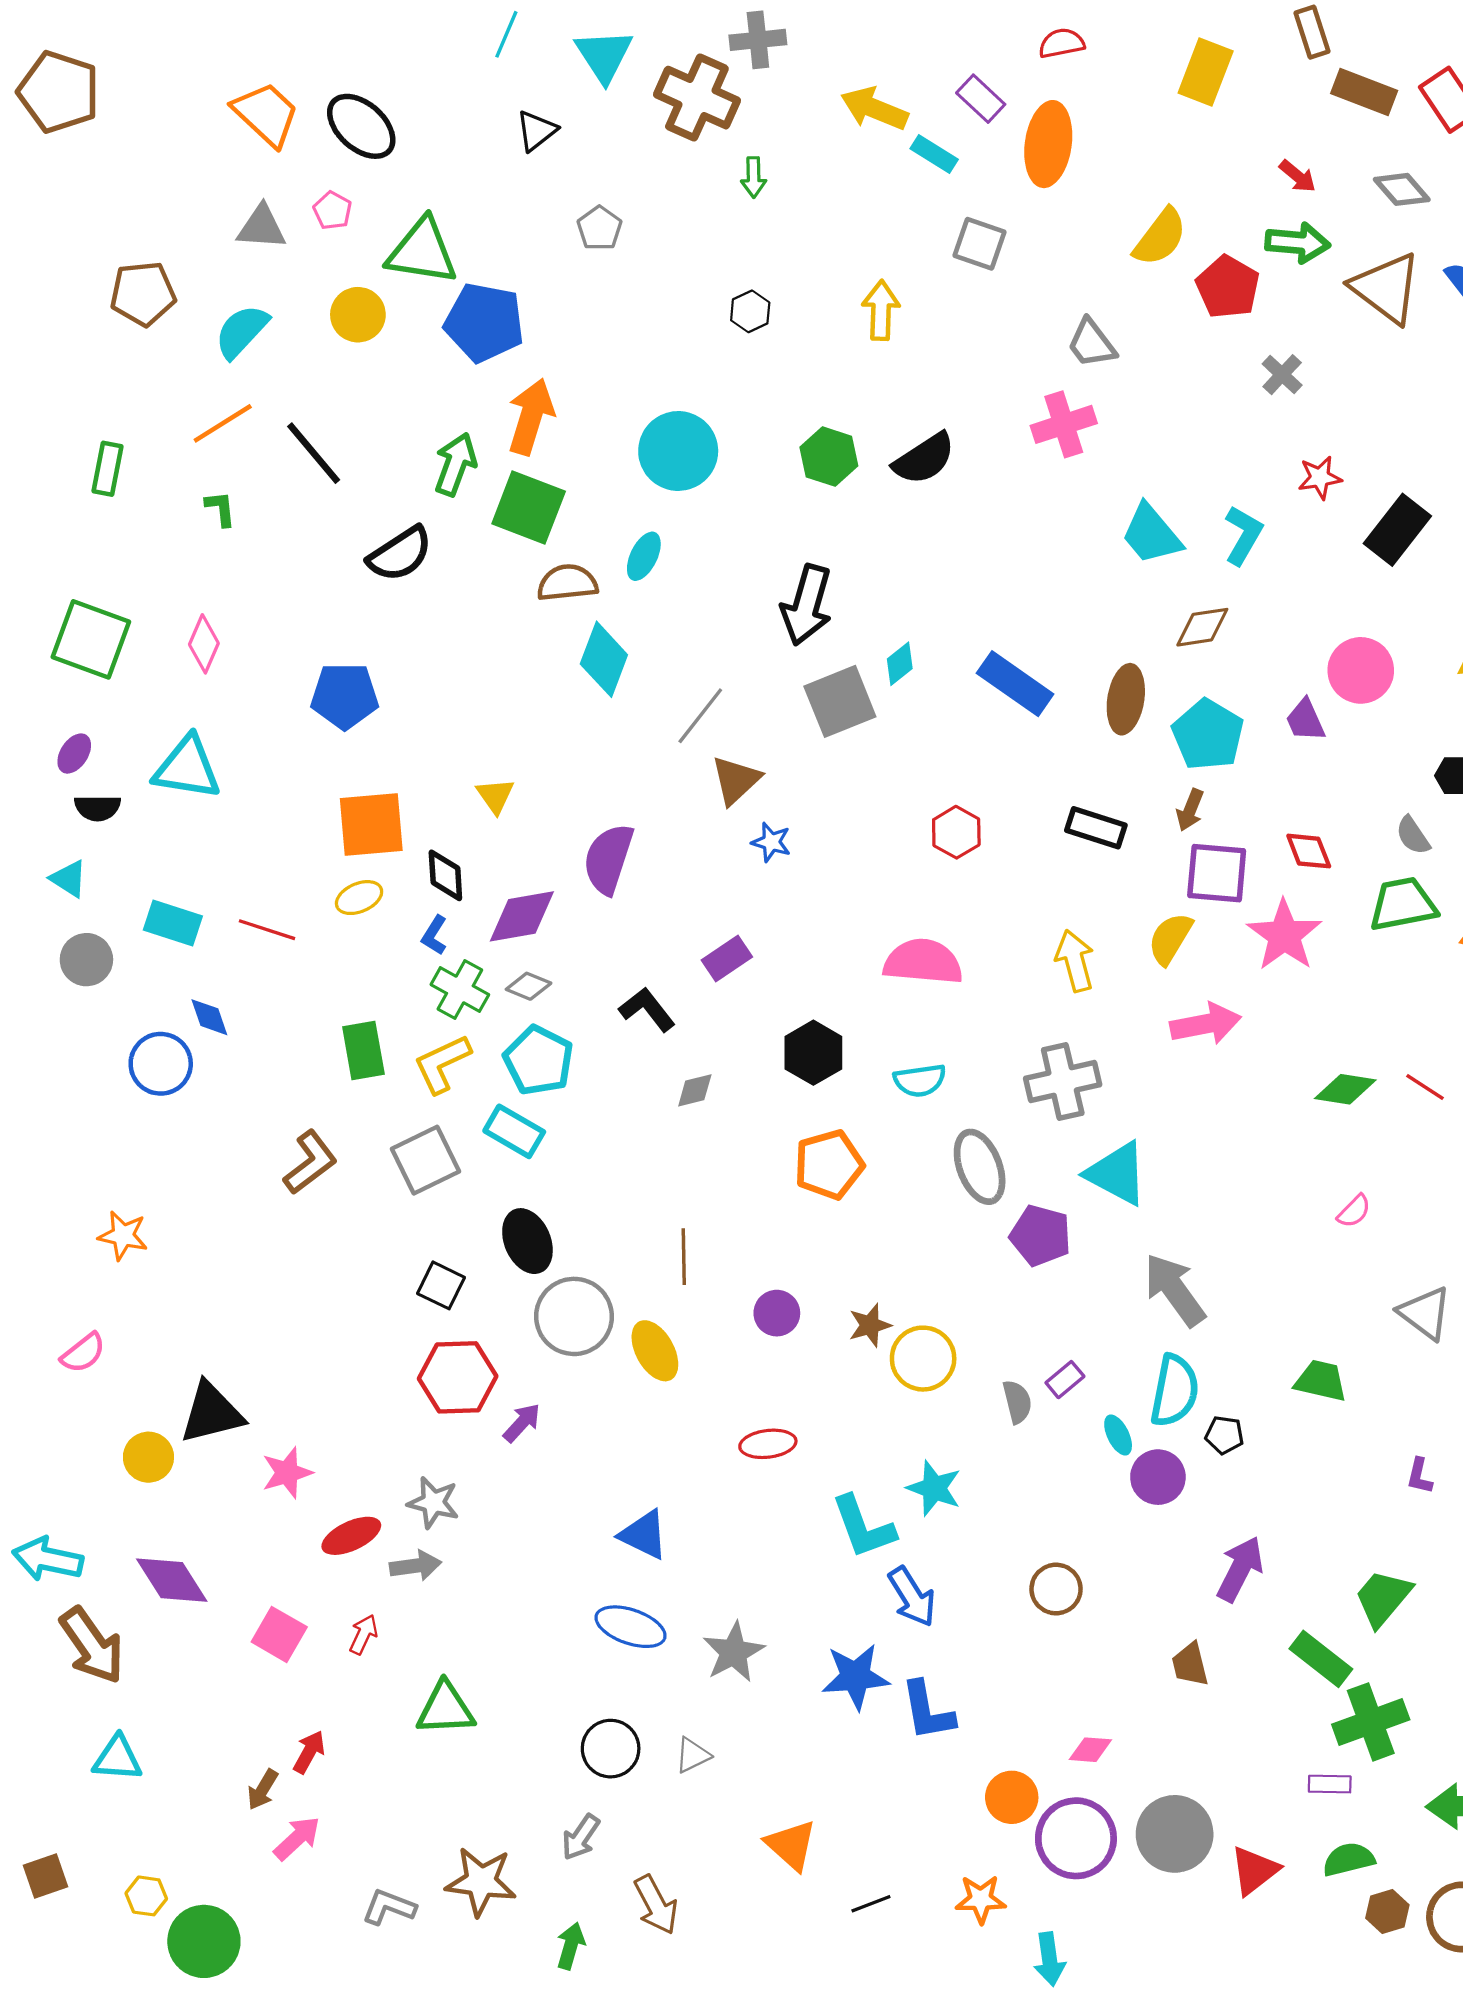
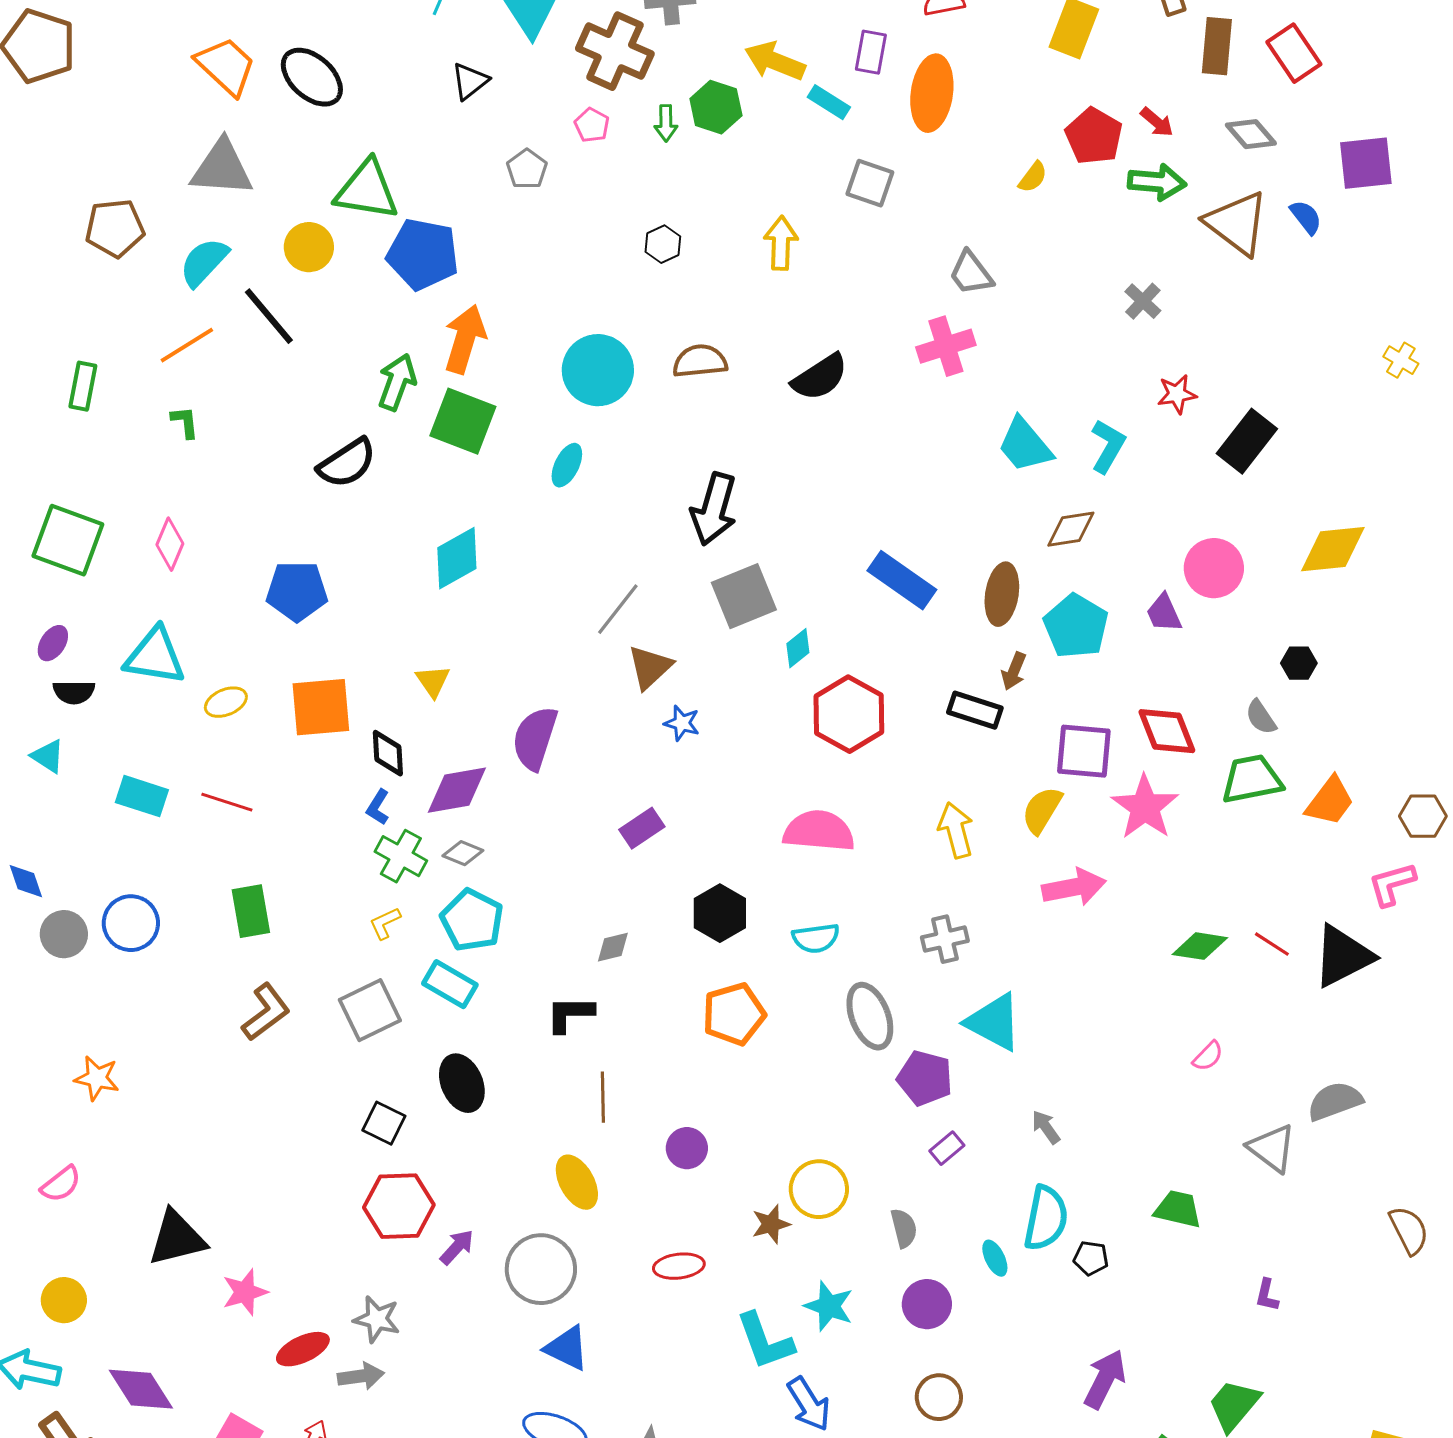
brown rectangle: (1364, 92) -> (1217, 46), turned 74
purple rectangle: (981, 99) -> (871, 52), turned 57
pink pentagon: (332, 211) -> (592, 125), moved
gray triangle: (262, 227) -> (222, 168), size x1.4
yellow semicircle: (1160, 237) -> (1033, 177), size x0.6
red pentagon: (1228, 287) -> (1094, 136), moved
black line: (314, 453) -> (269, 316), moved
green hexagon: (829, 457) -> (716, 107), moved
brown semicircle: (567, 583) -> (700, 361), moved
cyan diamond: (604, 659) -> (457, 558), moved, turned 40
cyan diamond: (900, 664) -> (798, 648), moved
brown arrow: (1190, 810) -> (1014, 671), moved
red hexagon: (956, 832) -> (849, 714), size x1.6
red diamond: (1309, 851) -> (1167, 731), size x1.4
yellow ellipse: (359, 898) -> (226, 702), moved
gray circle: (86, 960) -> (64, 934), moved
black L-shape: (647, 1009) -> (570, 1014), moved, turned -52
blue diamond: (209, 1017) -> (26, 881), moved
green rectangle: (363, 1050) -> (251, 911), moved
yellow L-shape: (442, 1064) -> (385, 923), size x0.6
gray cross: (1063, 1082) -> (945, 939), size x0.7
gray arrow: (1175, 1290) -> (1046, 1127), size x0.5
gray circle: (574, 1316) -> (541, 1269), moved
brown star: (870, 1325) -> (771, 1224), moved
purple rectangle: (1065, 1380) -> (947, 1148), moved
yellow circle: (148, 1457) -> (64, 1300), moved
purple circle: (1158, 1477) -> (927, 1304), moved

